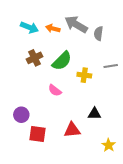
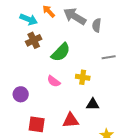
orange arrow: (53, 28) -> (49, 11), moved, turned 32
brown cross: (35, 58) -> (34, 40), moved
yellow cross: (84, 75) -> (83, 77), moved
purple circle: (21, 115) -> (21, 94), moved

